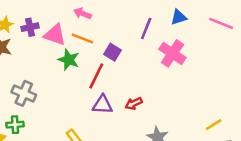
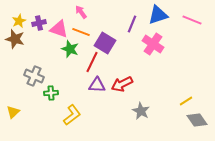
pink arrow: (82, 13) -> (81, 12), turned 32
blue triangle: (179, 17) -> (158, 15), size x1.5
purple square: (112, 52) -> (105, 43), size x1.5
red arrow: (134, 103) -> (122, 84), size x1.5
green cross: (15, 125) -> (51, 93), moved

